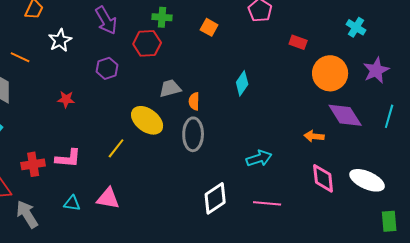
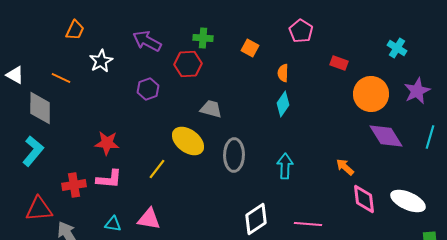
purple arrow: (106, 20) -> (147, 41), turned 148
gray trapezoid: (170, 88) -> (211, 109), turned 30
red star: (66, 99) -> (107, 143), moved, size x1.4
orange semicircle: (194, 101) -> (283, 73), moved
orange arrow: (314, 136) -> (345, 167), moved, turned 36
cyan arrow: (259, 158) -> (285, 166), moved, turned -70

